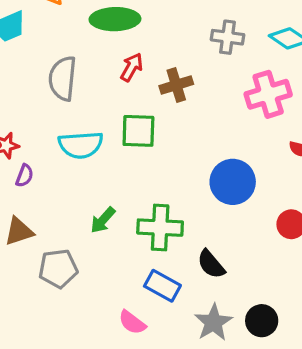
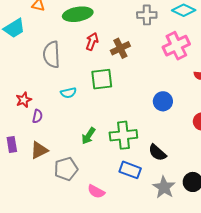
cyan semicircle: (81, 145) -> (68, 93), size x0.6
blue circle: (233, 182) -> (163, 101), size x0.7
pink semicircle: (132, 322) -> (96, 192), moved

